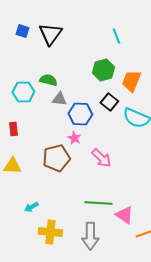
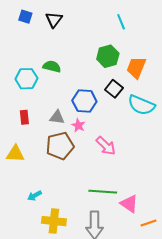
black triangle: (50, 34) -> (54, 20), size x0.7
gray triangle: (59, 99) -> (57, 117), moved
red rectangle: (13, 129) -> (24, 117), moved

